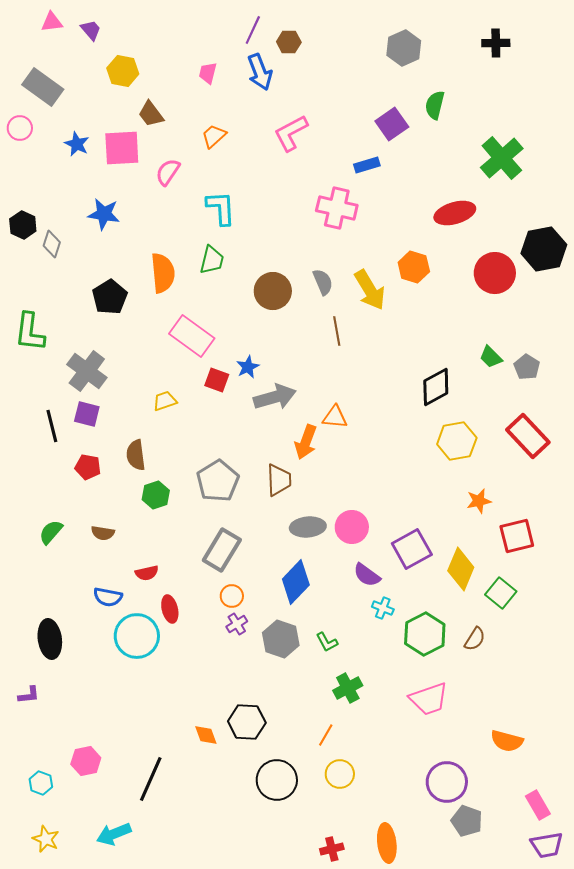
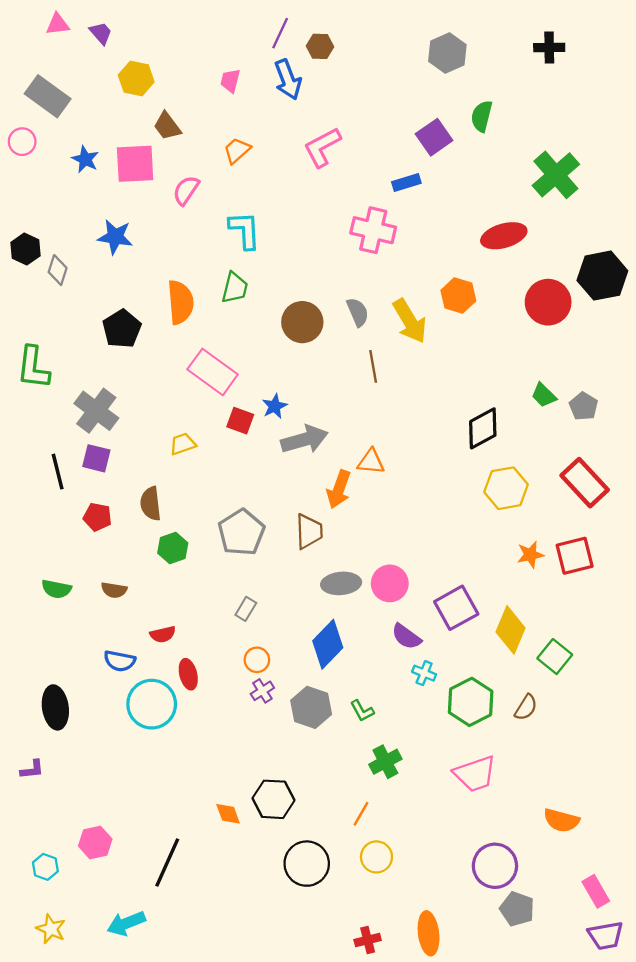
green semicircle: (51, 532) -> (56, 589), turned -120
red square: (517, 536) -> (575, 556), moved
gray rectangle: (222, 550) -> (246, 609), size x0.5

